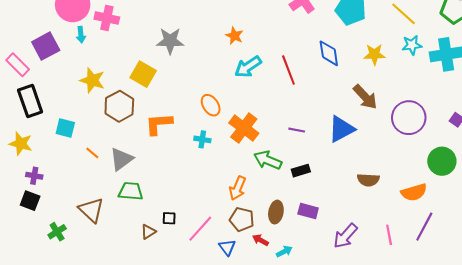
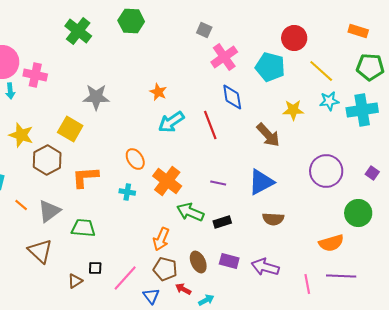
blue diamond: (329, 53) -> (232, 97), moved
brown arrow: (365, 97) -> (268, 135), moved
brown semicircle: (368, 180) -> (273, 219), moved
green trapezoid: (131, 191) -> (83, 228), moved
brown triangle: (91, 210) -> (40, 251), moved
brown ellipse: (276, 212) -> (198, 262), turned -35
purple line: (424, 227) -> (341, 276), turned 64
purple arrow: (345, 236) -> (265, 267), moved, turned 64

